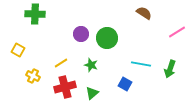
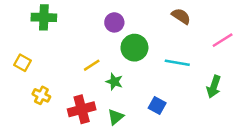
purple circle: (81, 34) -> (114, 22), moved
yellow line: (61, 63) -> (92, 65), moved
cyan line: (141, 64) -> (177, 63), moved

